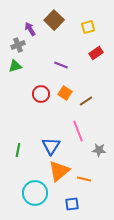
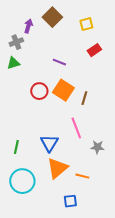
purple arrow: (30, 29) -> (28, 26), turned 48
orange square: (65, 93) -> (63, 90), size x1.5
brown line: (86, 101) -> (84, 98), turned -40
cyan circle: (35, 193) -> (22, 181), moved

